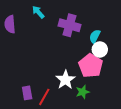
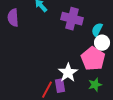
green star: (83, 92) -> (95, 85), moved
purple rectangle: (27, 93) -> (60, 86), moved

